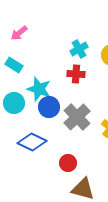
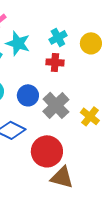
cyan star: (39, 89) -> (18, 43), moved
red circle: (68, 163) -> (47, 151), size x1.8

